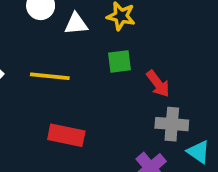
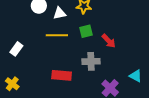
yellow line: (50, 76) -> (57, 35), moved
gray cross: (172, 124) -> (91, 61), moved

